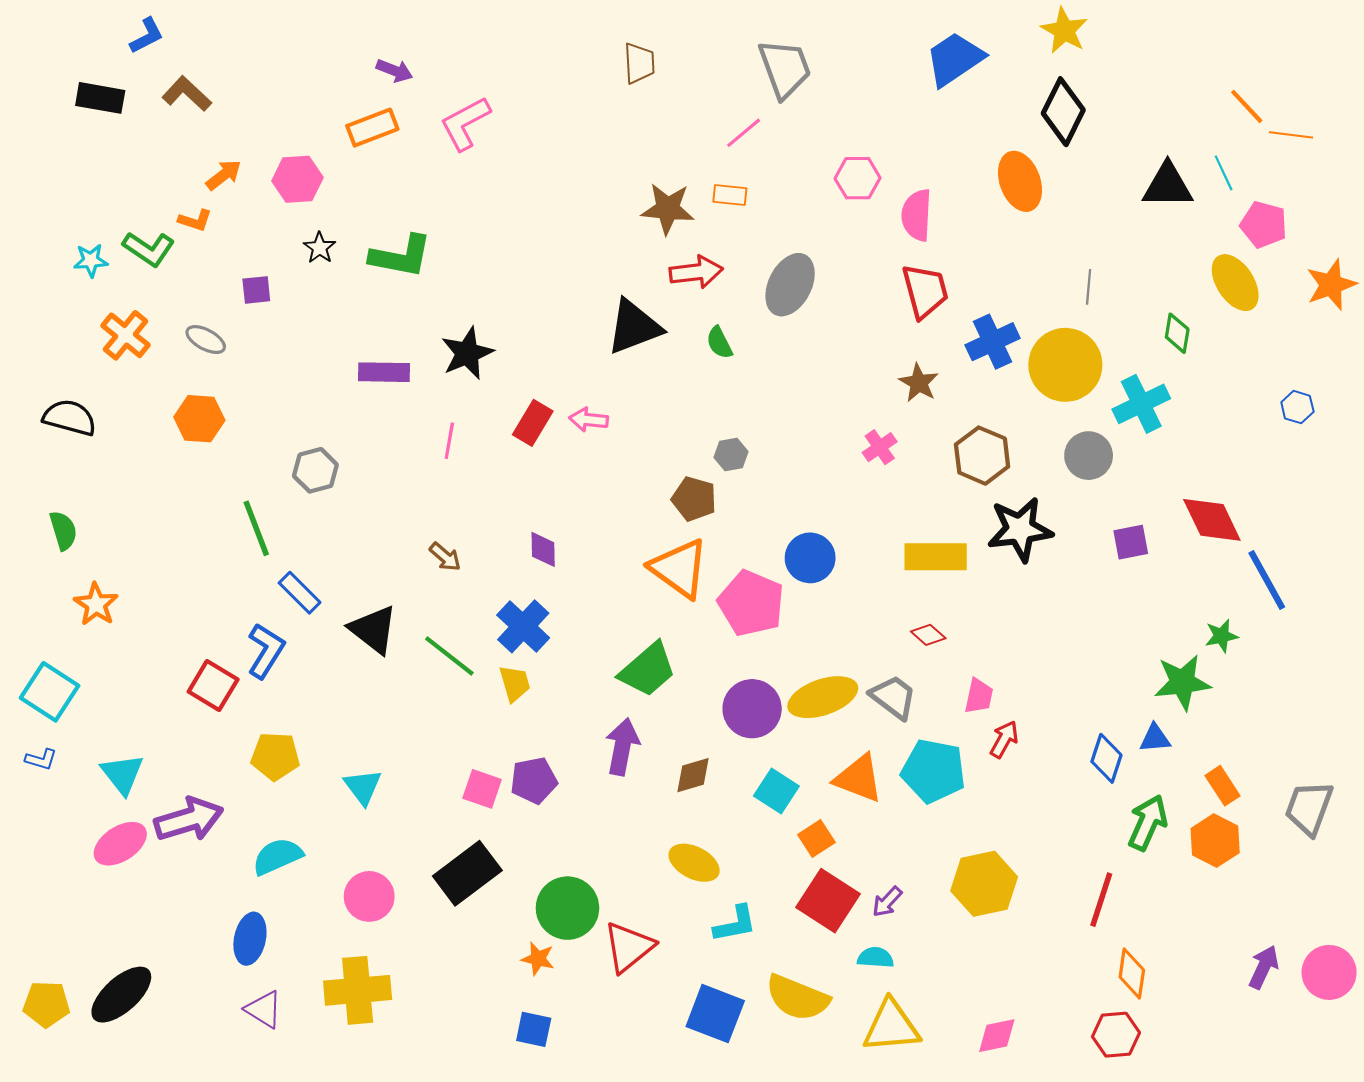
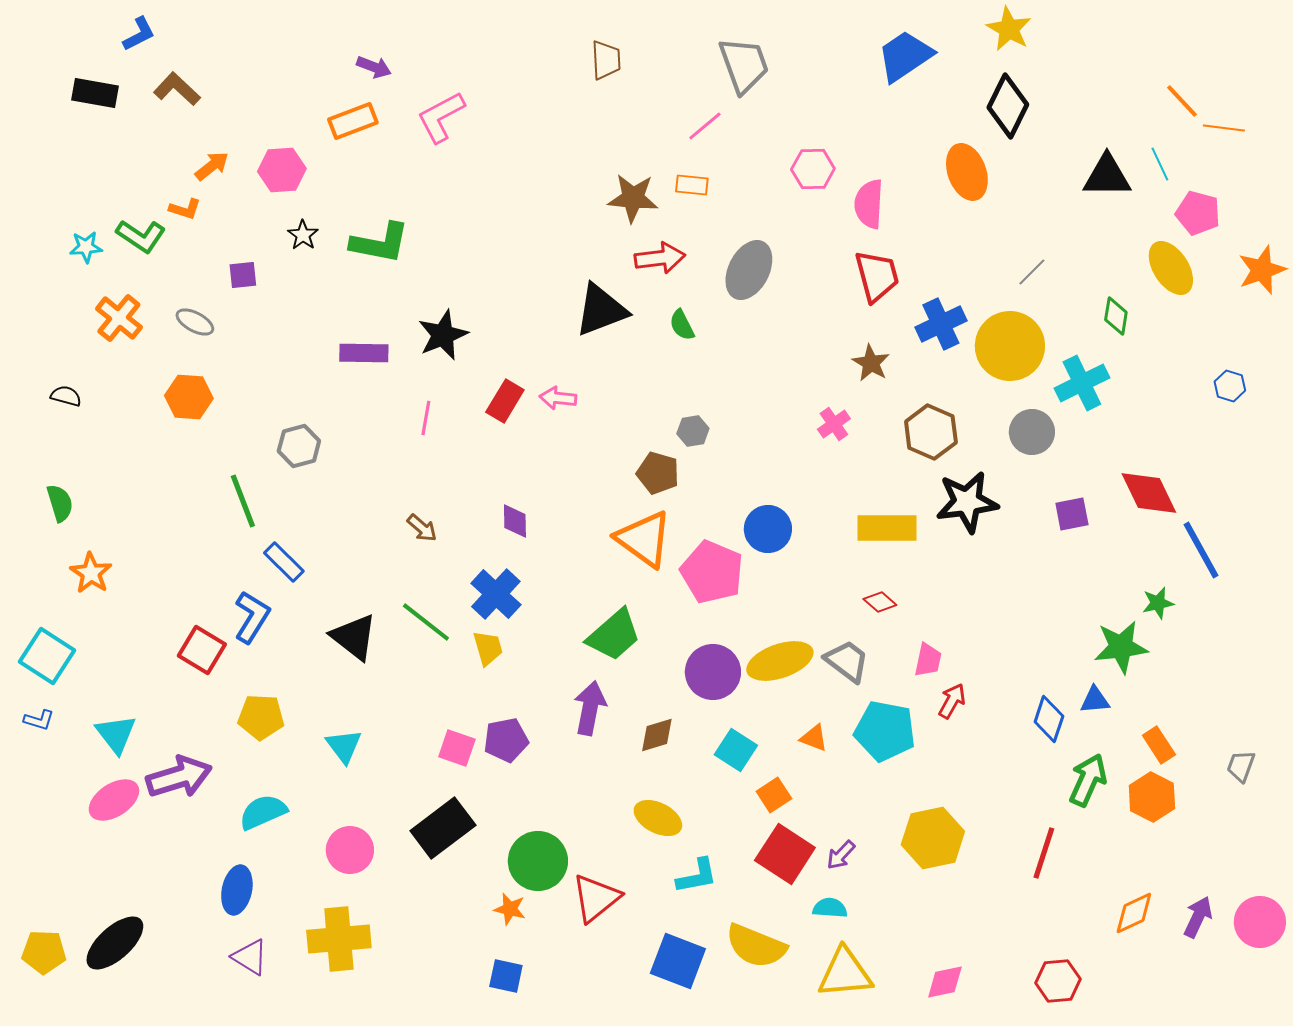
gray line: (1089, 287) -> (1032, 272), turned 40
black semicircle: (70, 418) -> (66, 396), size x0.6
black triangle: (373, 630) -> (354, 637), moved
orange triangle: (859, 778) -> (814, 738), size x0.6
gray trapezoid: (1309, 808) -> (1241, 766), size x0.6
orange diamond: (1132, 973) -> (1134, 913), moved, turned 57

